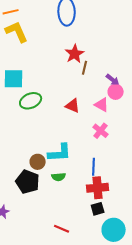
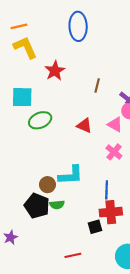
red star: (75, 54) -> (55, 71), moved
green semicircle: (59, 177) -> (57, 205), moved
black square: (98, 209) -> (95, 227), moved
red line: (62, 229) -> (73, 255), turned -35

